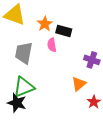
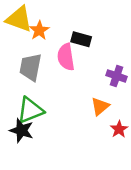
orange star: (45, 24) -> (39, 30), moved
pink semicircle: (52, 45) -> (66, 57), size x1.5

